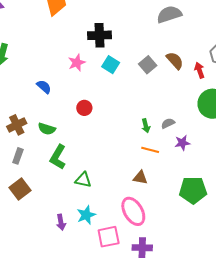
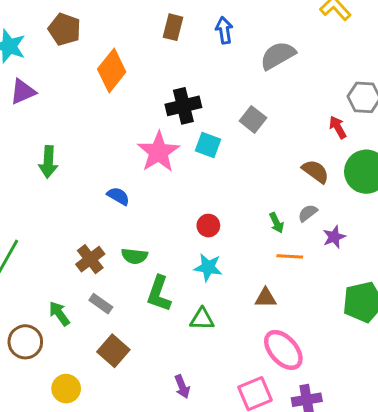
brown semicircle: (175, 61) -> (315, 171), moved
pink star: (77, 63) -> (158, 152), size x1.6
gray square: (148, 65) -> (253, 119), moved
red circle: (84, 108) -> (208, 226), moved
gray rectangle: (18, 156) -> (101, 304), turned -63
brown triangle: (140, 178) -> (265, 298), moved
cyan star: (86, 215) -> (208, 267), moved, turned -30

